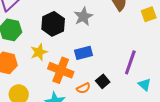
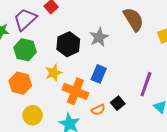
blue rectangle: (83, 53) -> (99, 74), turned -54

